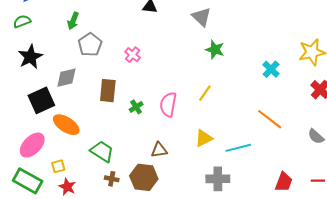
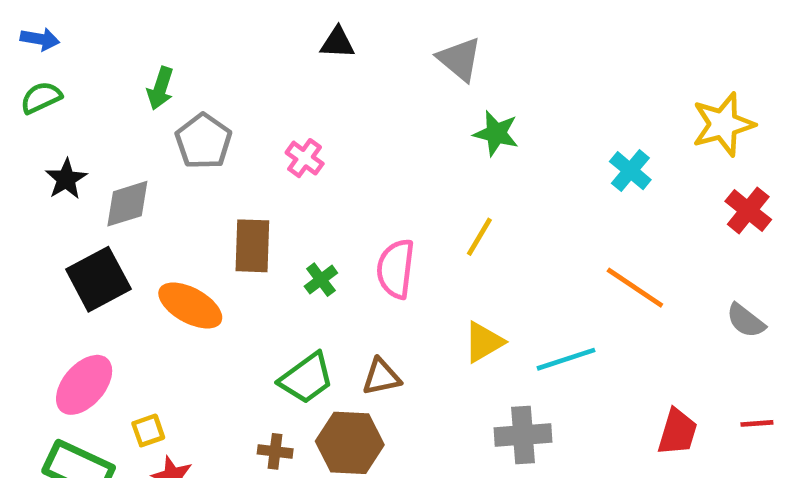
black star: (30, 57) -> (66, 179), size x0.7
gray diamond: (66, 78) -> (127, 204), moved
orange ellipse: (66, 125) -> (190, 306), moved
green trapezoid: (102, 151) -> (306, 378), moved, turned 115

